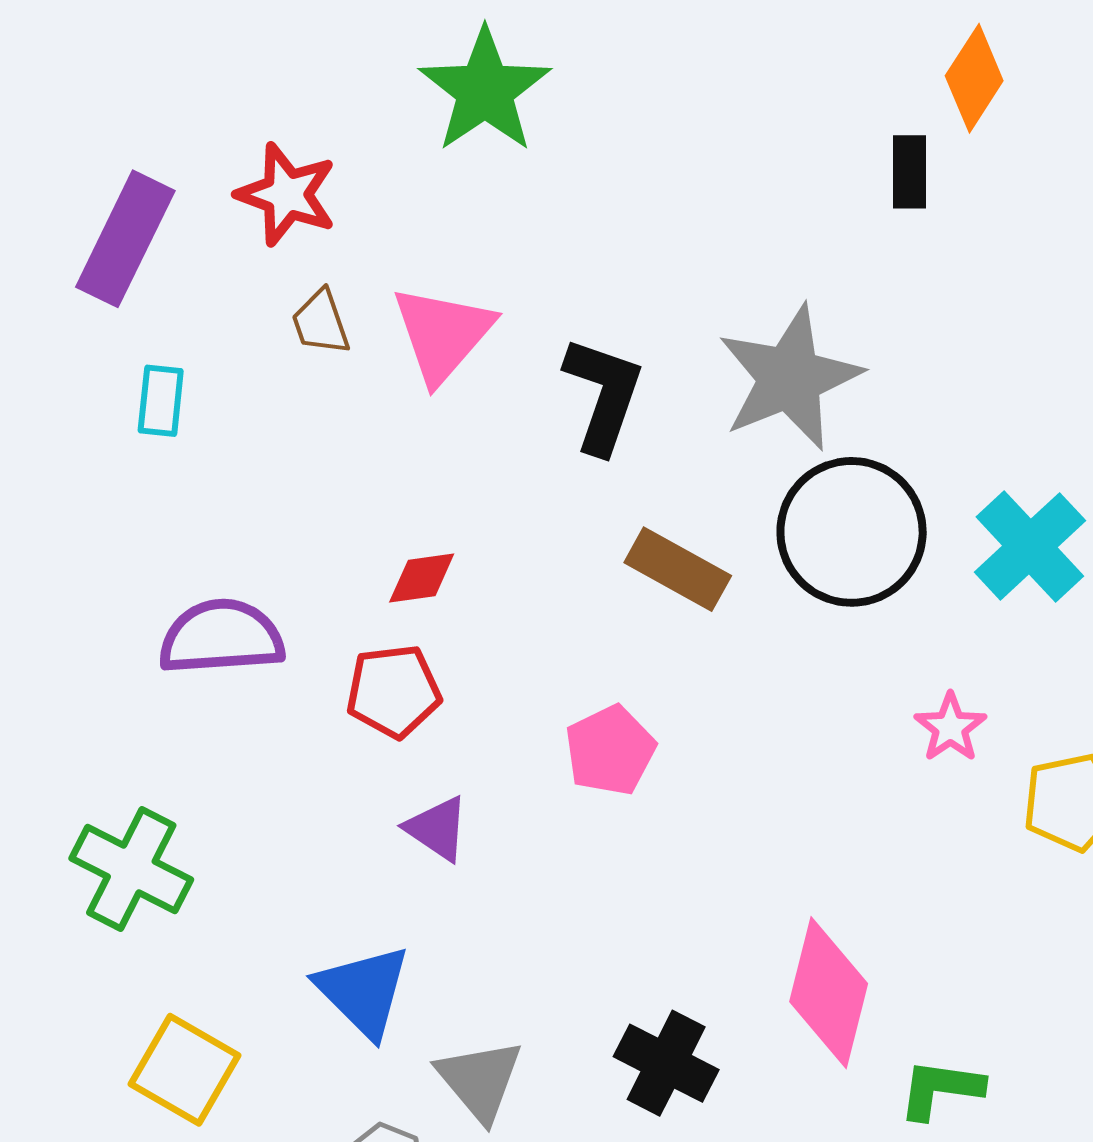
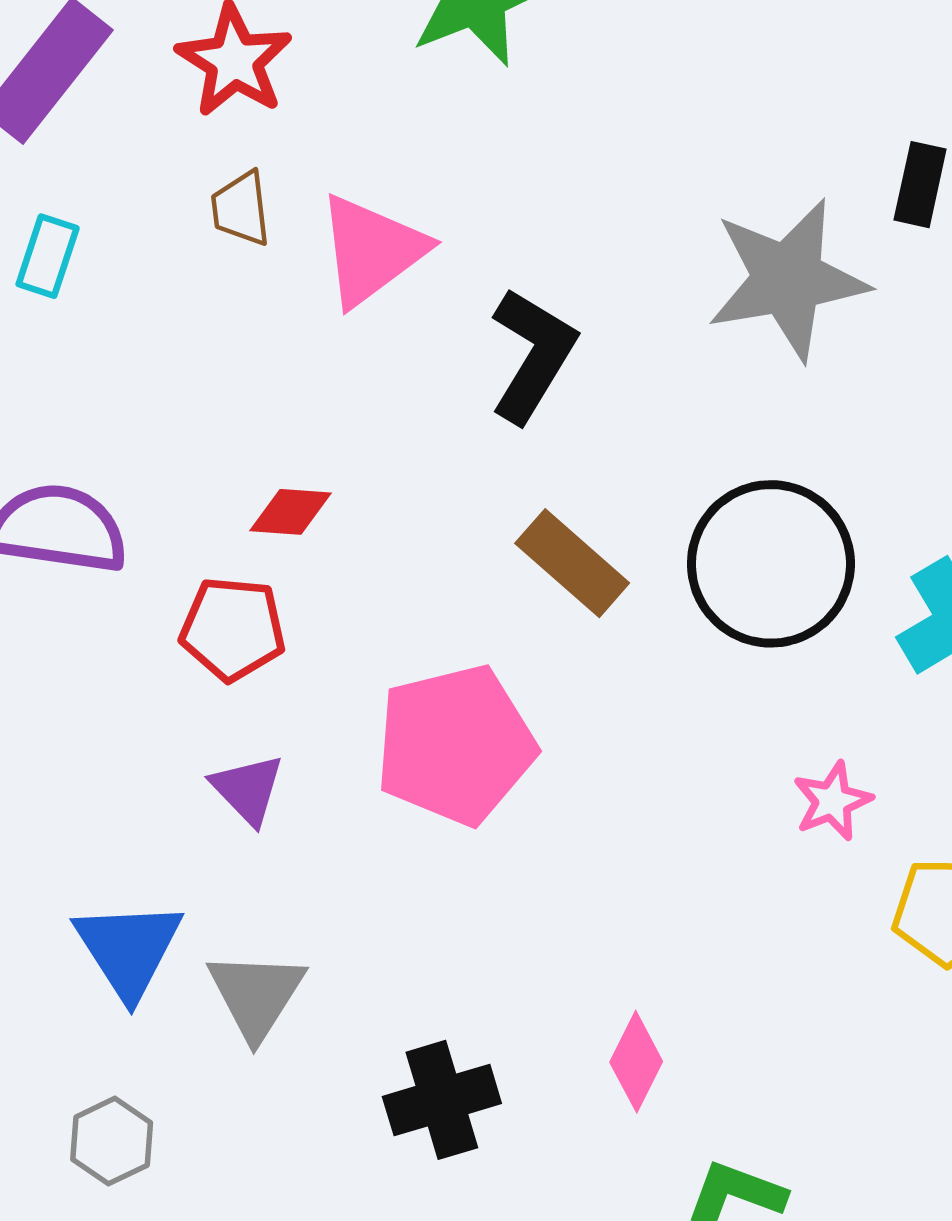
gray star: (790, 378) -> (788, 279), moved
pink pentagon: (610, 750) -> (455, 745), size x1.6
pink diamond: (829, 993) -> (636, 1062), size x0.6
black cross: (666, 1063) -> (442, 1100), turned 34
gray triangle: (480, 1080) -> (256, 995), moved

